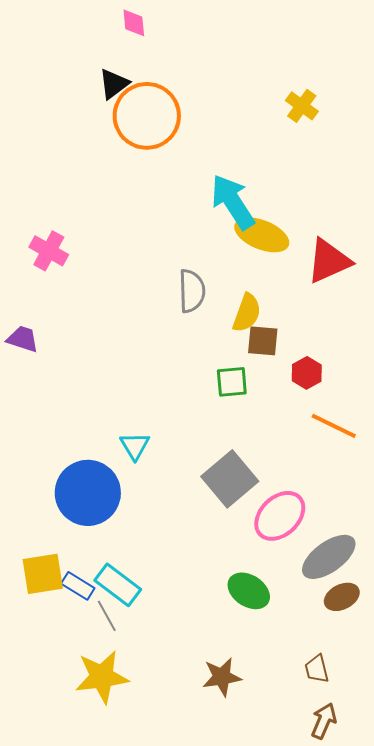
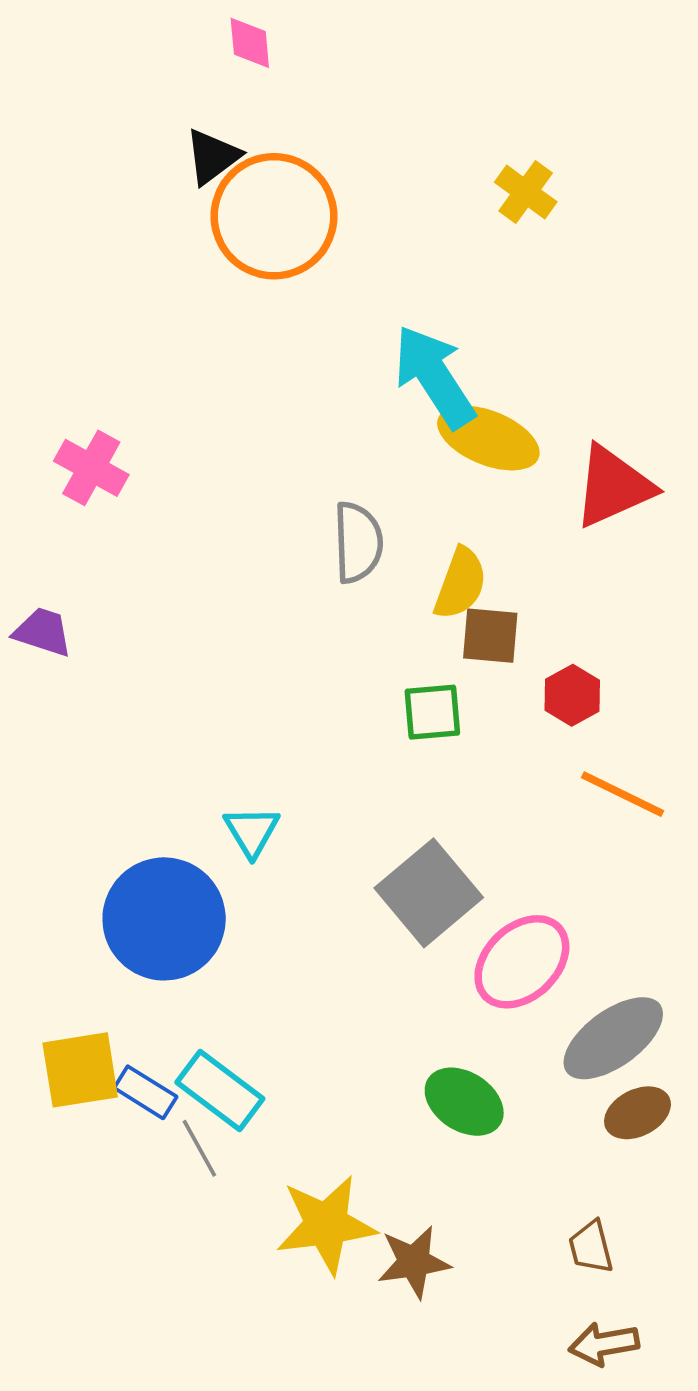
yellow cross: (302, 106) -> (526, 192), moved
yellow star: (102, 677) -> (326, 1225), moved
brown arrow: (324, 721) -> (604, 1344), turned -123

